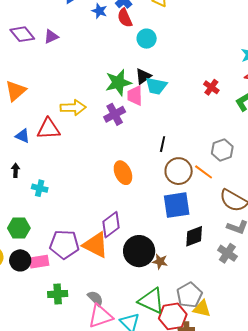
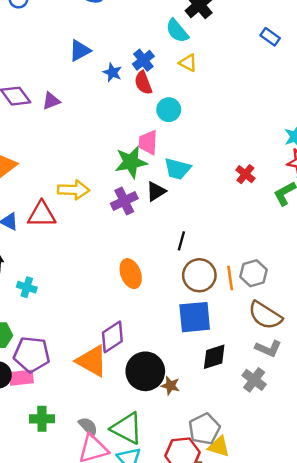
black triangle: (143, 76) -> (156, 191), moved
pink trapezoid: (135, 96) -> (148, 142), moved
gray hexagon: (222, 150) -> (254, 273), moved
orange line: (204, 172) -> (230, 278), turned 42
purple pentagon: (64, 244) -> (32, 354), moved
green triangle: (151, 301) -> (127, 428), moved

